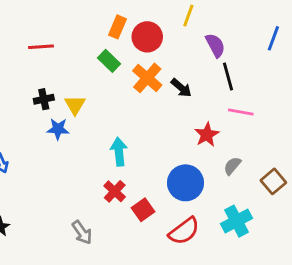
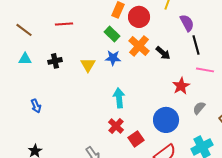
black cross: (44, 99) -> (55, 61), moved
blue star: (58, 129) -> (113, 58), moved

